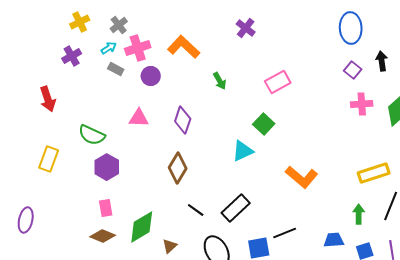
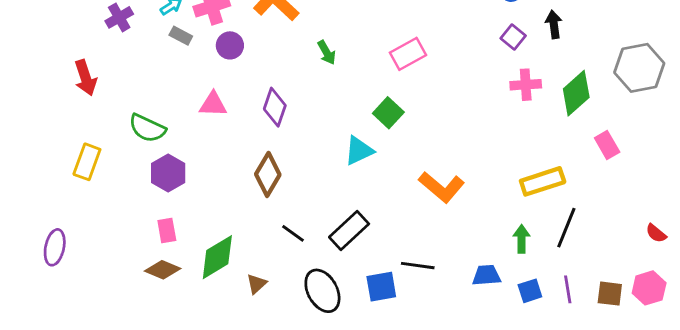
black line: (285, 233) -> (418, 266), turned 30

